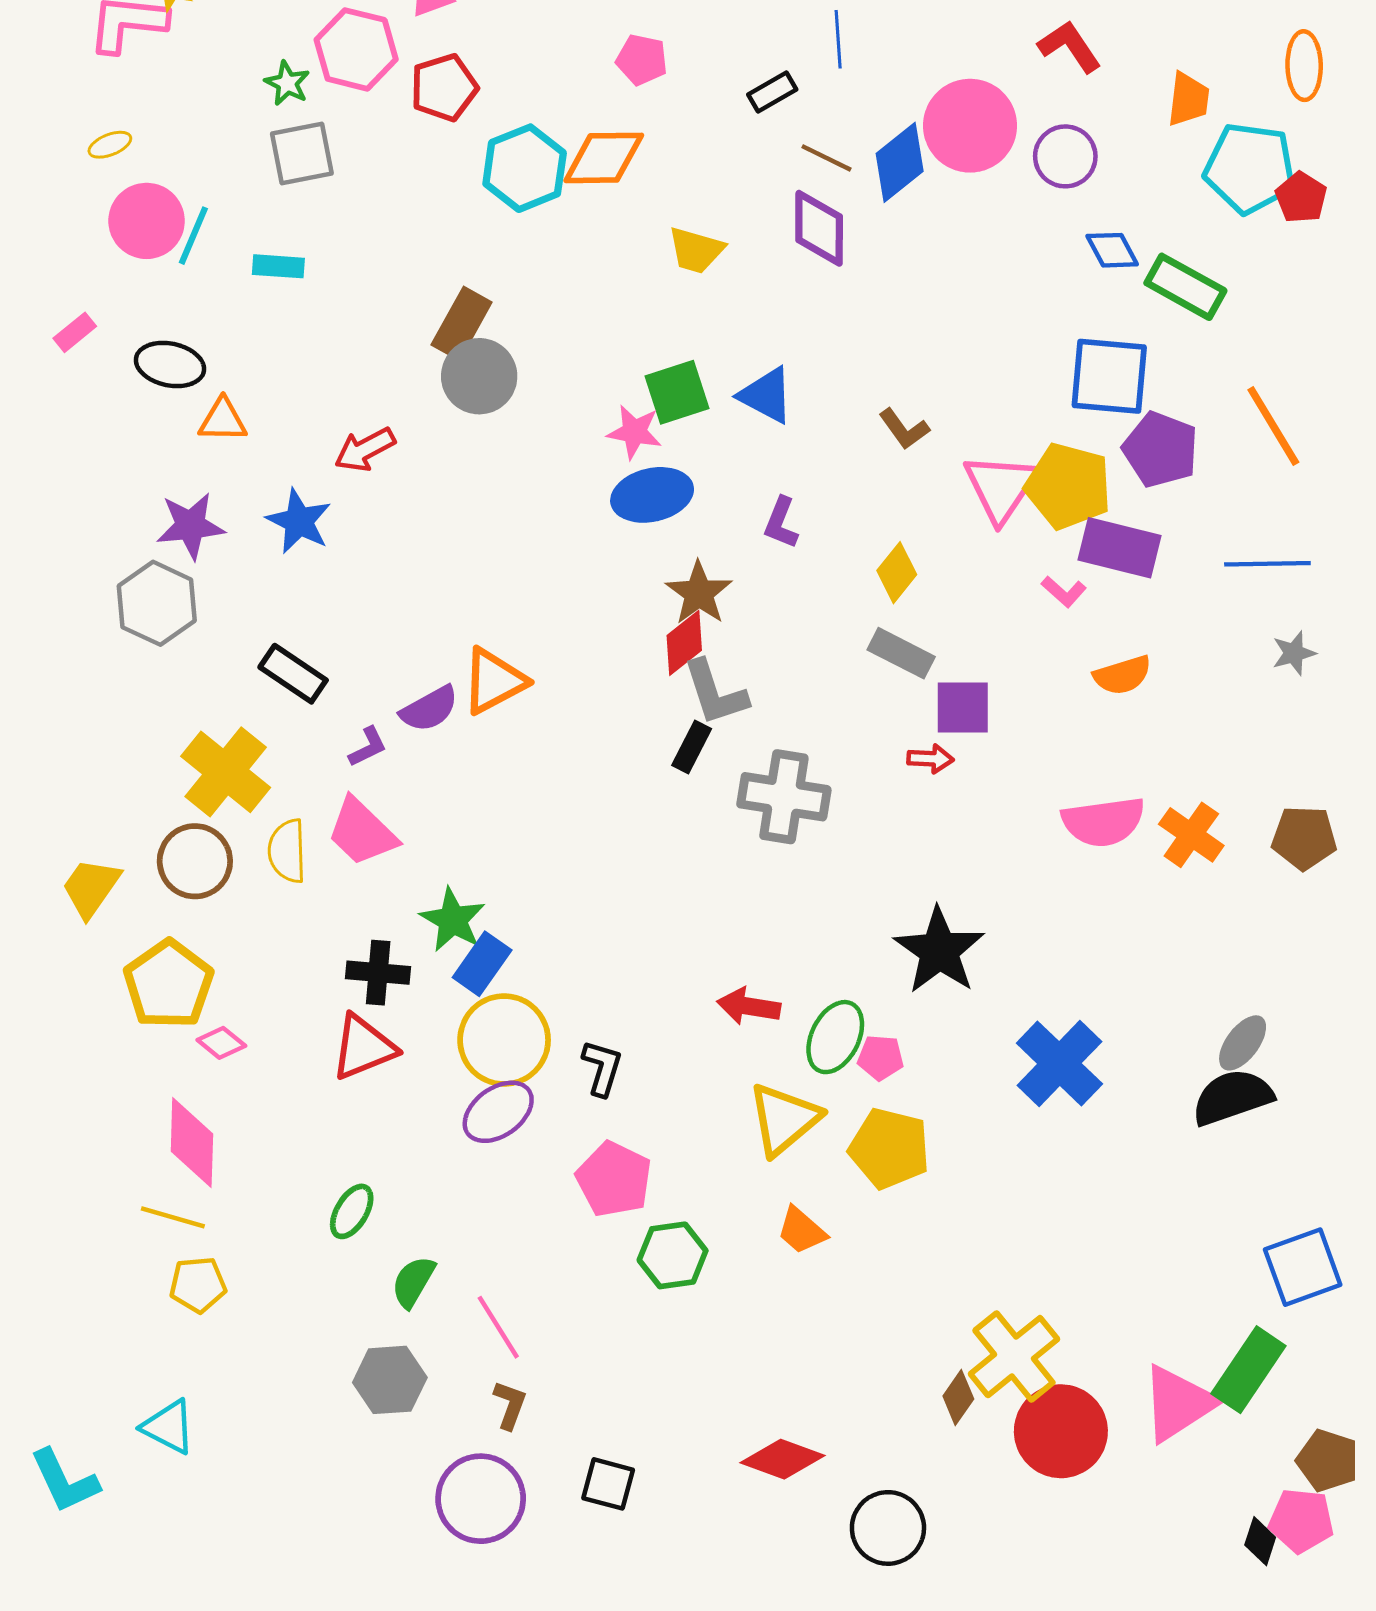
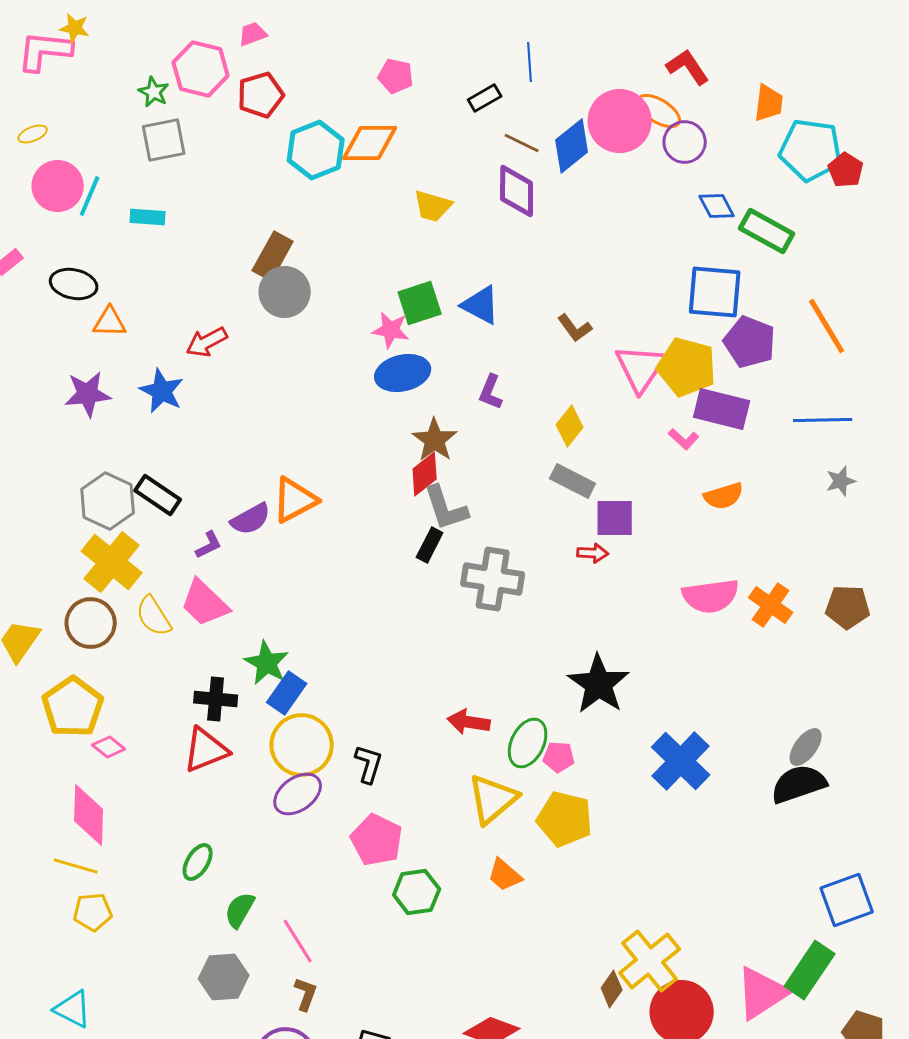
orange ellipse: (1304, 66) -> (659, 111), moved, turned -57
gray hexagon: (157, 603) -> (108, 501), moved
yellow semicircle: (287, 851) -> (154, 616), turned -30

